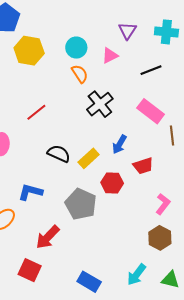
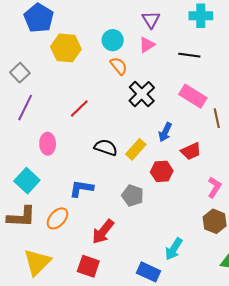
purple triangle: (127, 31) -> (151, 20), moved
black line: (151, 70) -> (189, 55), turned 35
gray pentagon: (81, 204) -> (133, 195), size x0.7
cyan arrow: (137, 275) -> (174, 249), moved

